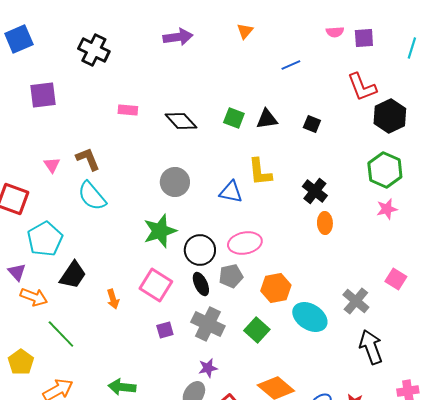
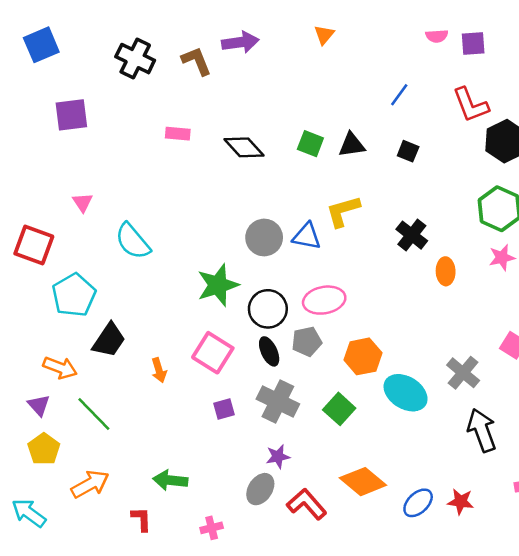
blue line: (291, 65) -> (399, 95), moved, turned -30
brown L-shape: (88, 159) -> (197, 61), moved
yellow L-shape: (260, 172) -> (343, 211), turned 80
gray circle: (175, 182) -> (264, 238), moved
orange ellipse: (325, 223) -> (446, 271), moved
purple triangle: (17, 272) -> (39, 405), moved

